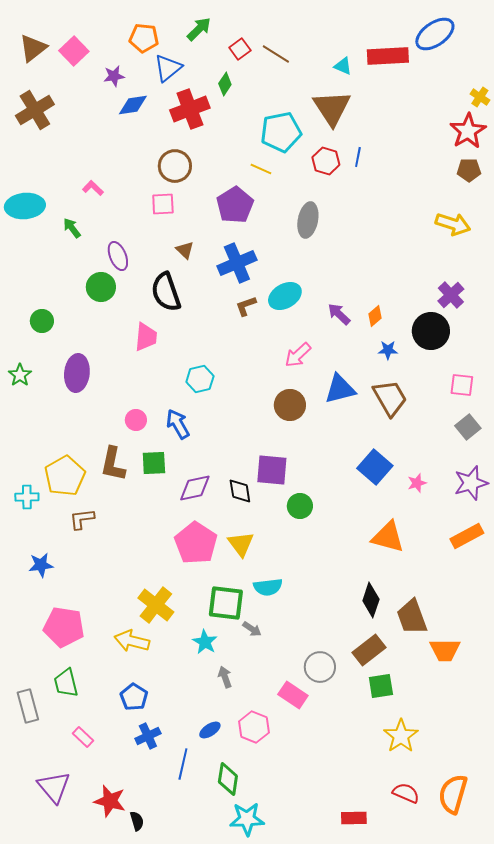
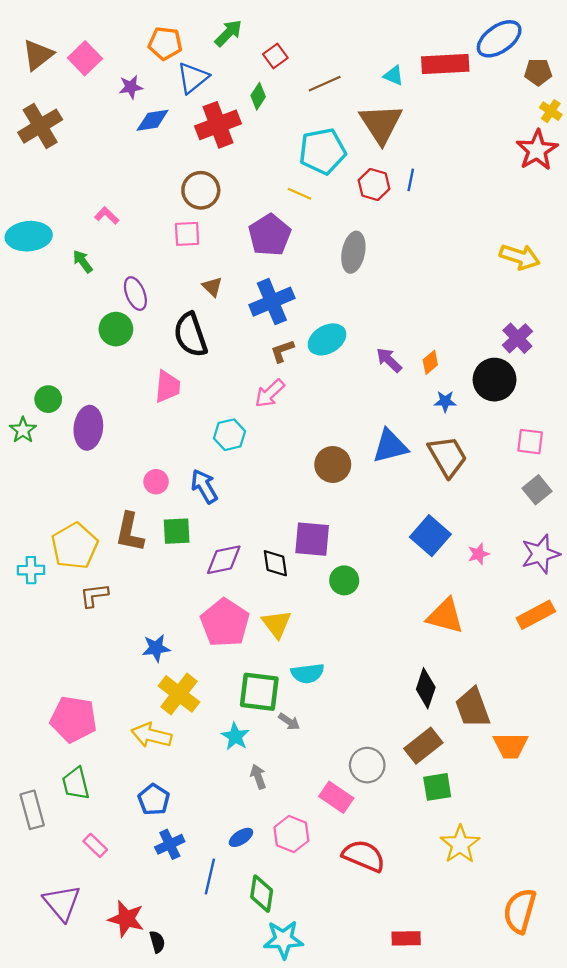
brown line: (276, 54) -> (325, 84), moved, turned -56
brown pentagon: (469, 170) -> (538, 72), moved
green circle: (42, 321) -> (48, 399), moved
pink arrow: (298, 355) -> (270, 393), moved
blue star: (41, 565) -> (156, 648), moved
red semicircle: (406, 793) -> (364, 856), moved, size x1.4

